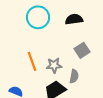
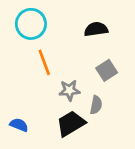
cyan circle: (38, 17) -> (31, 24), moved
orange line: (32, 61) -> (44, 62), moved

